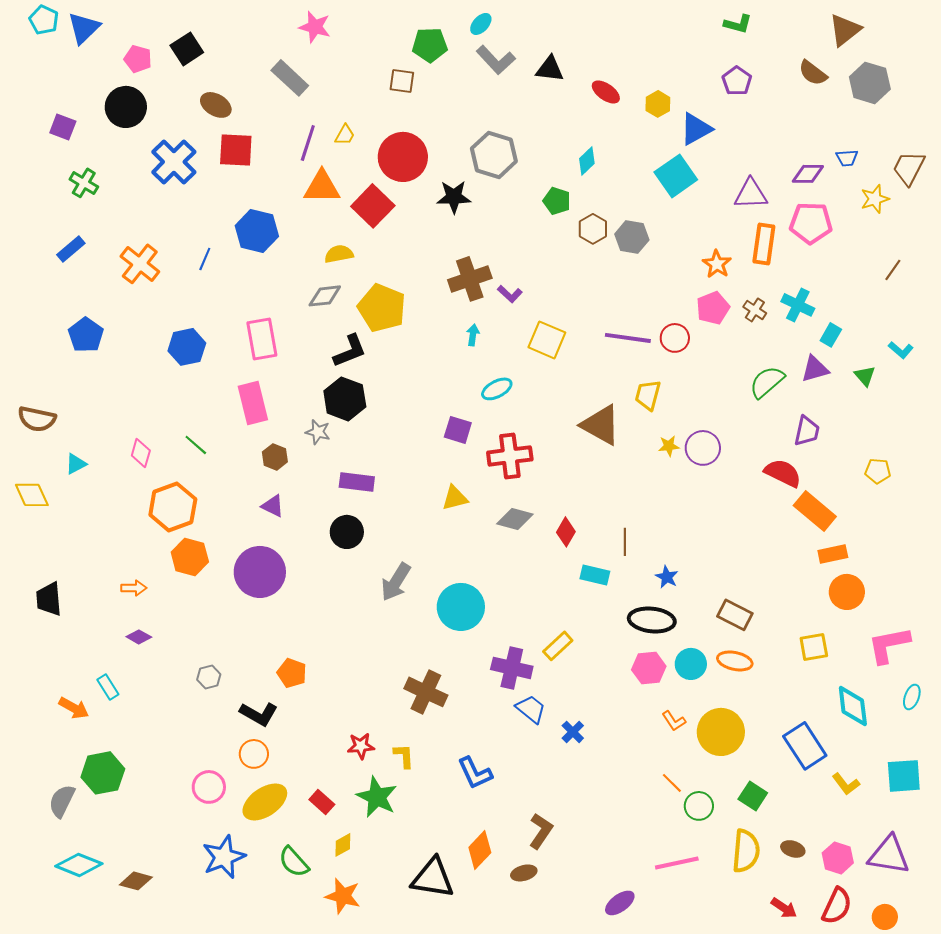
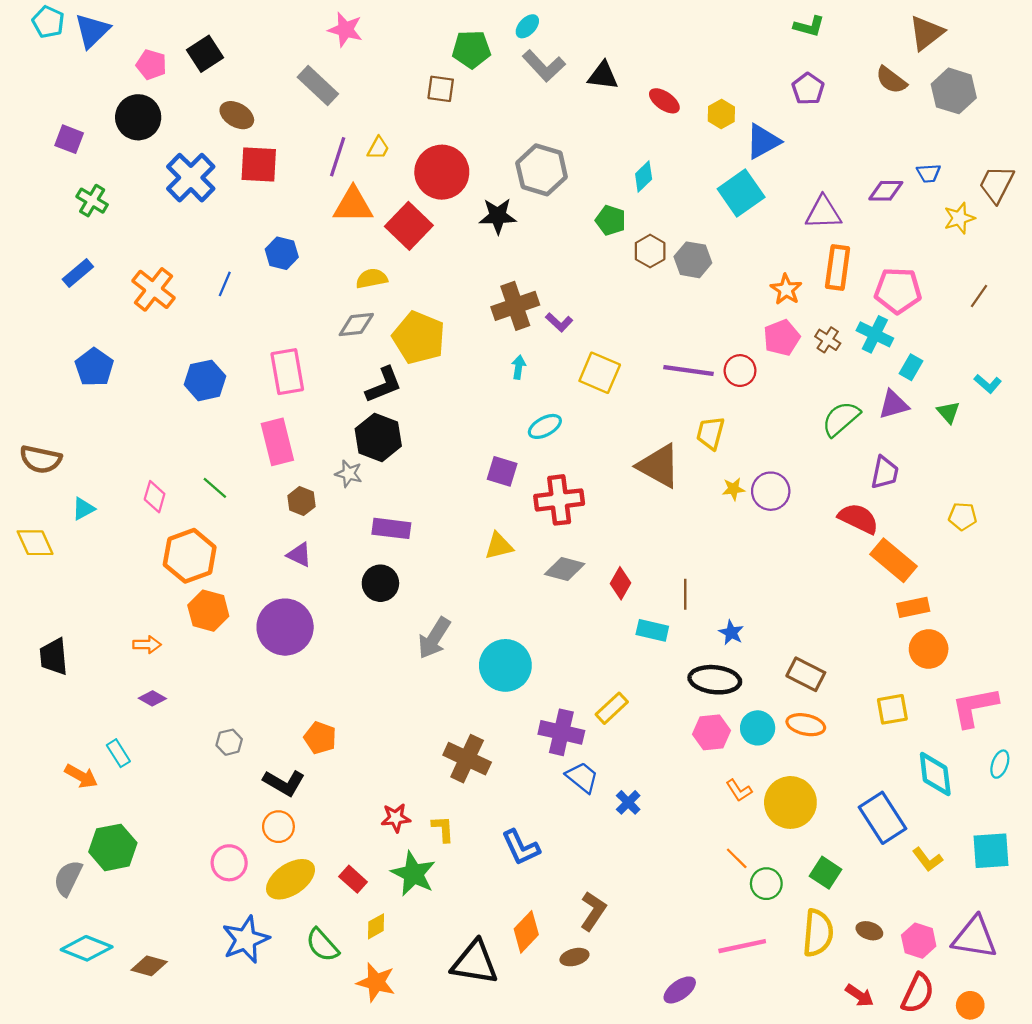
pink pentagon: (811, 223) -> (898, 291), moved
blue hexagon: (257, 231) -> (282, 253), size x0.7

